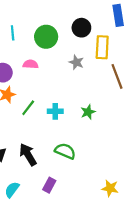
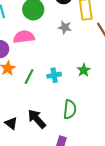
pink semicircle: (31, 64) -> (24, 37), size x1.5
green semicircle: (65, 151) -> (70, 109), turned 84

